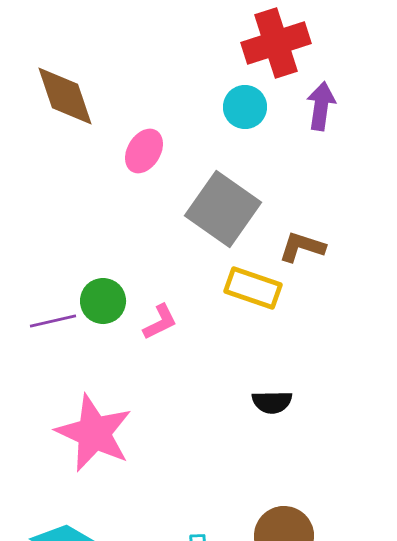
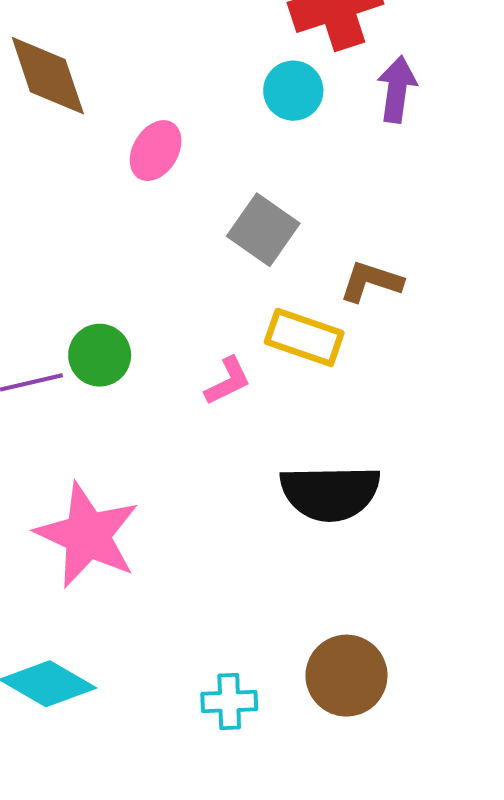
gray square: (223, 209) -> (263, 230), size x0.7
pink L-shape: (160, 322) -> (228, 381), moved
black semicircle: (272, 402) -> (330, 493), size x1.8

